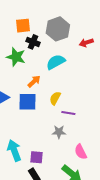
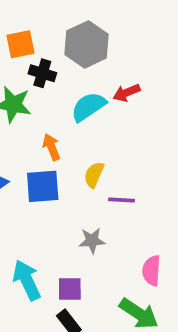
red arrow: (86, 43) -> (127, 93), moved
orange arrow: (34, 81) -> (51, 147), turned -64
gray star: (59, 132) -> (92, 241), moved
pink semicircle: (81, 152) -> (151, 271), turned 35

